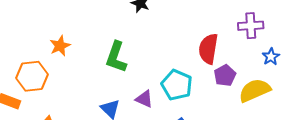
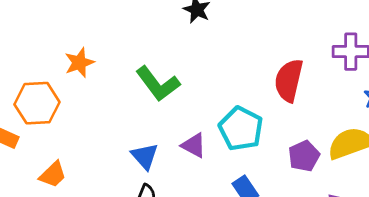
green L-shape: (116, 57) -> (158, 84), turned -60
purple pentagon: (225, 75) -> (304, 156), moved

